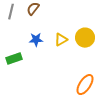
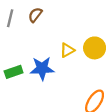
blue star: (36, 40) -> (42, 68), moved, size x1.5

